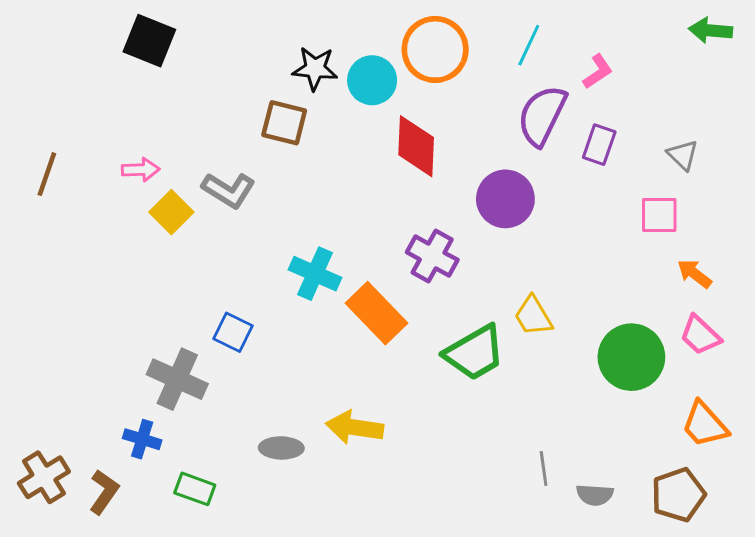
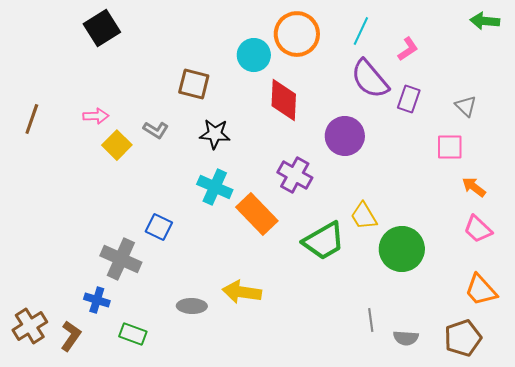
black square: (149, 41) -> (102, 28), turned 36
black star: (315, 69) -> (215, 134), moved
purple semicircle: (542, 115) -> (370, 79), turned -66
gray L-shape: (229, 190) -> (156, 130), size x0.7
green circle: (631, 357) -> (402, 249), moved

